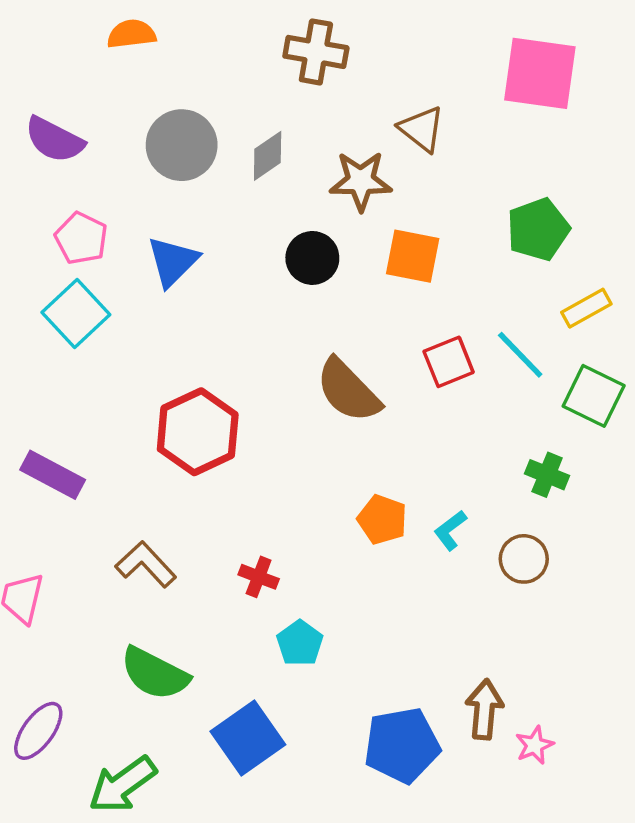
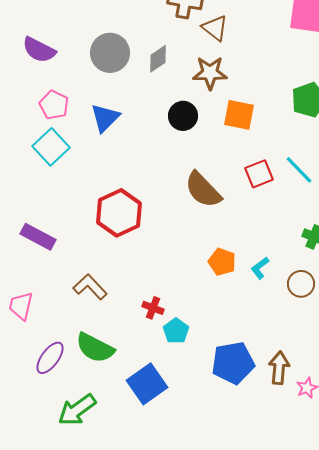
brown triangle: (422, 129) -> (215, 28), moved
red cross: (259, 577) -> (153, 308), moved
purple ellipse: (38, 731) -> (50, 358), moved
blue pentagon: (402, 745) -> (233, 363), moved

